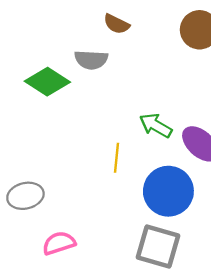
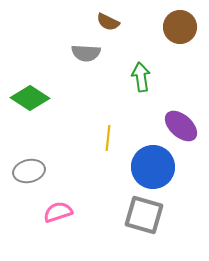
green diamond: (47, 82) -> (30, 98), moved
green arrow: (156, 125) -> (141, 77), moved, turned 52

